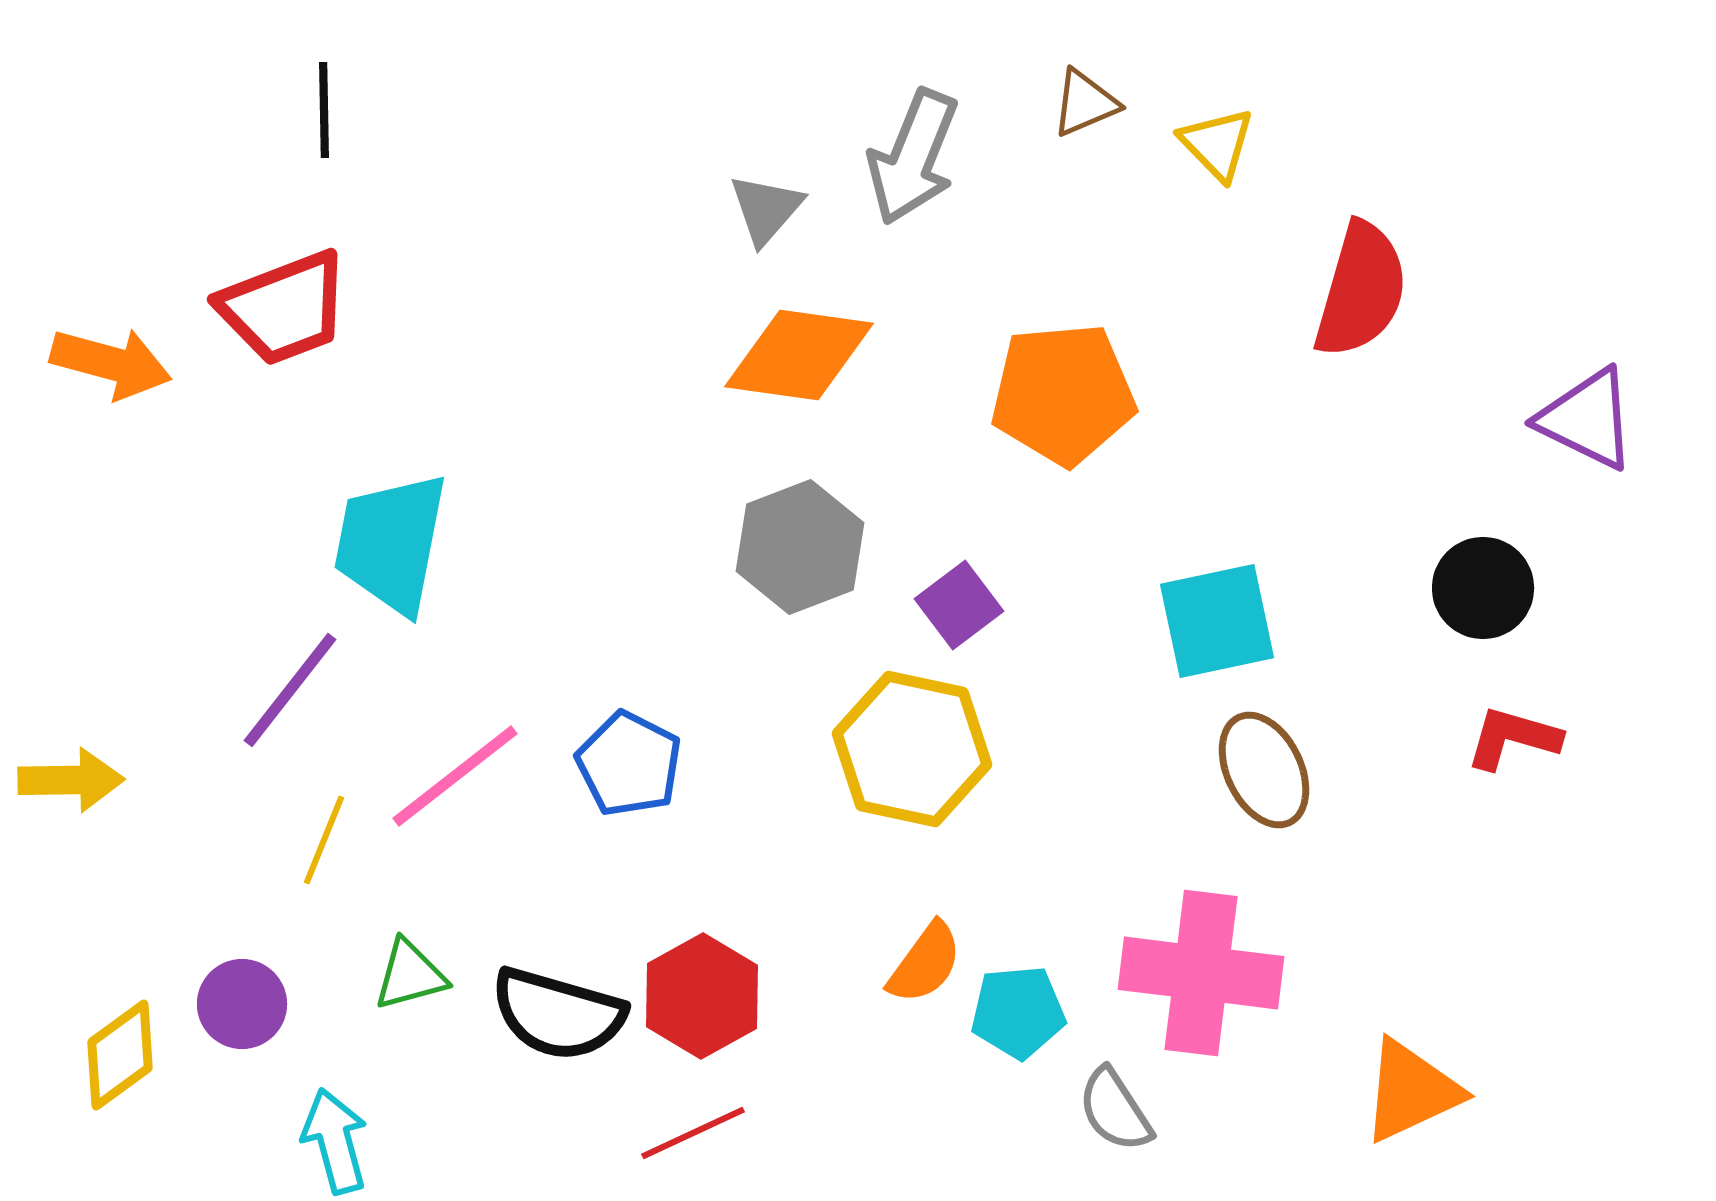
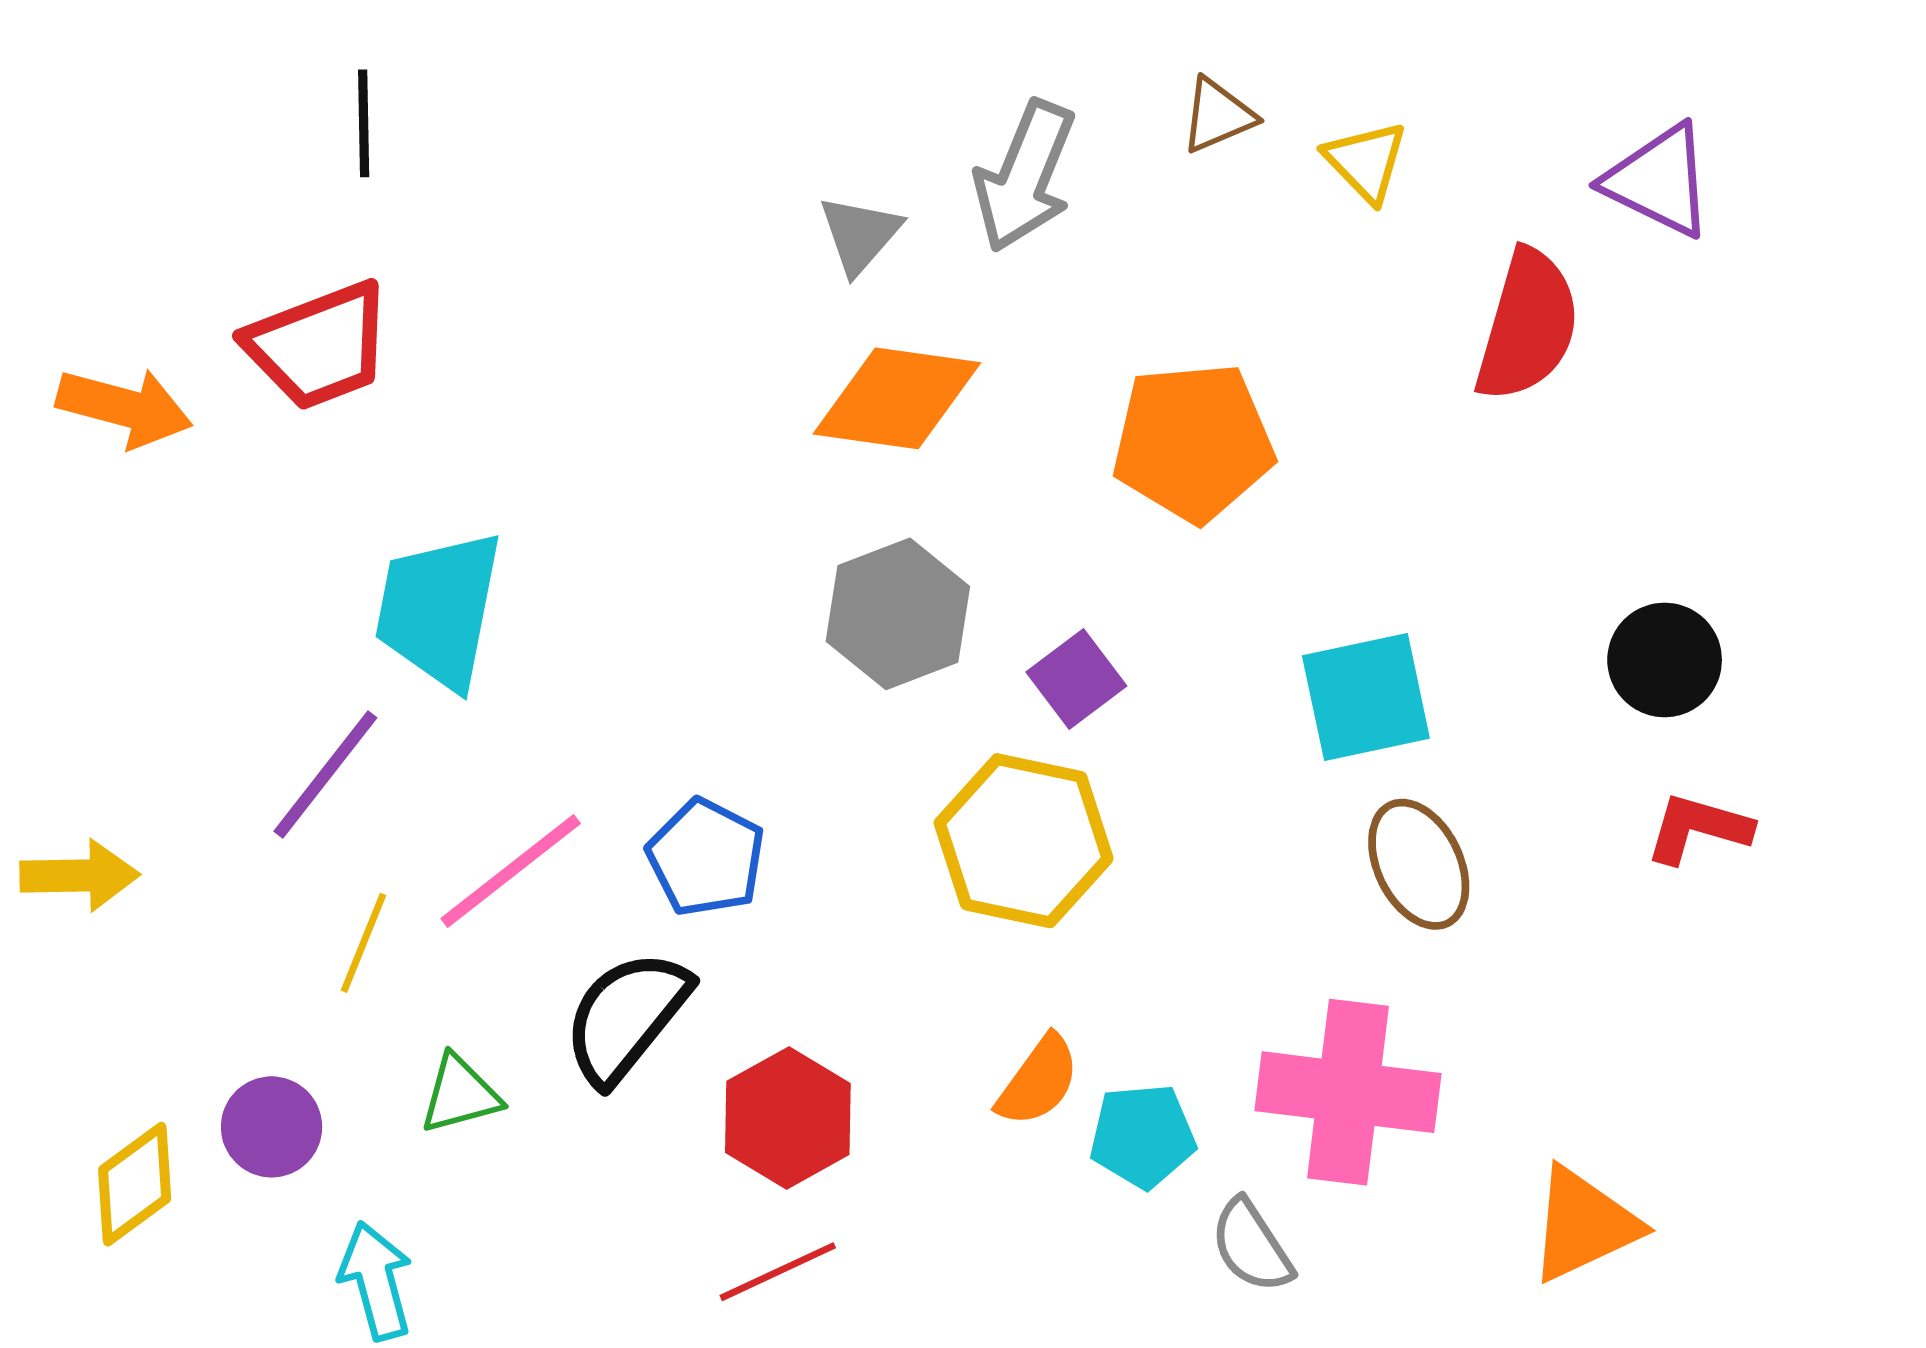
purple triangle: (1587, 419) -> (1659, 181), moved
black semicircle: (558, 1014) -> (626, 1017), moved, turned 113

